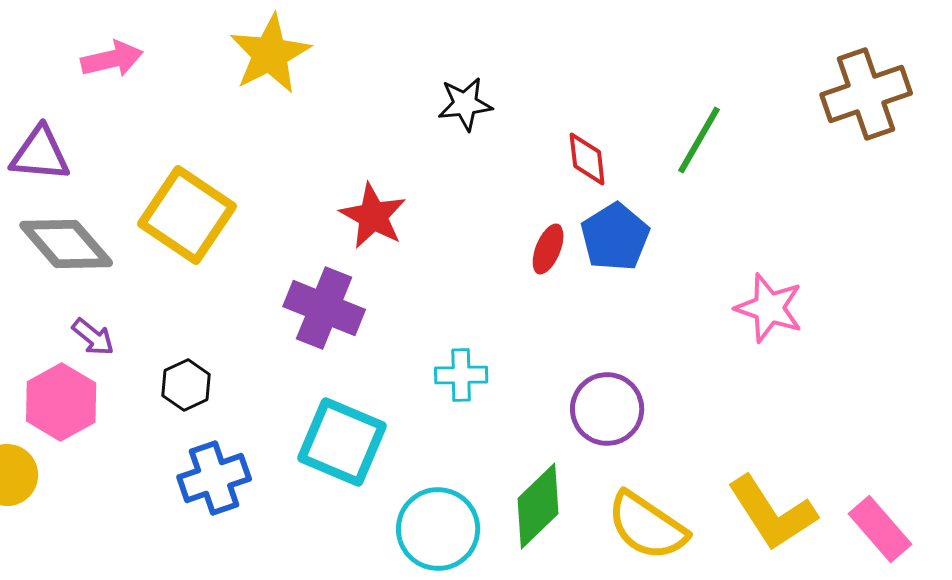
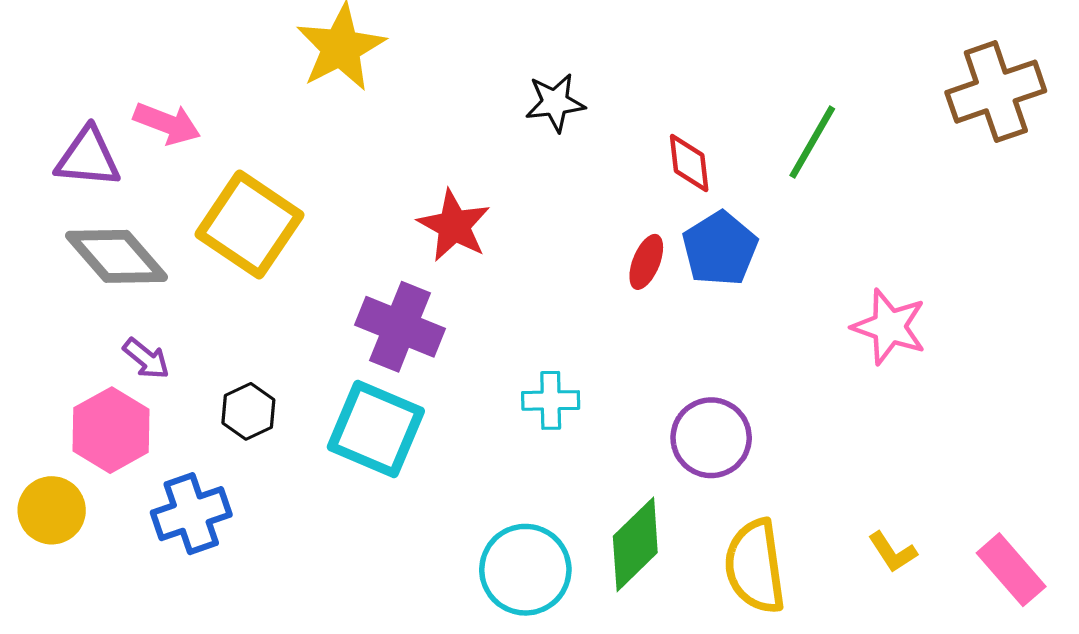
pink arrow: (112, 59) -> (167, 123), moved, turned 34
cyan square: (342, 442) -> (376, 429), moved
blue cross: (214, 478) -> (191, 514), moved
yellow L-shape: (772, 513) -> (892, 552), size x0.5
yellow semicircle: (647, 526) -> (755, 566), turned 48

